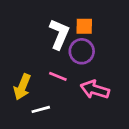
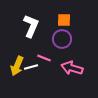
white L-shape: (59, 34) -> (31, 26), moved
white line: (41, 109) -> (31, 67), moved

